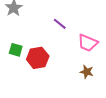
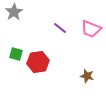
pink trapezoid: (88, 43) -> (91, 29), moved

